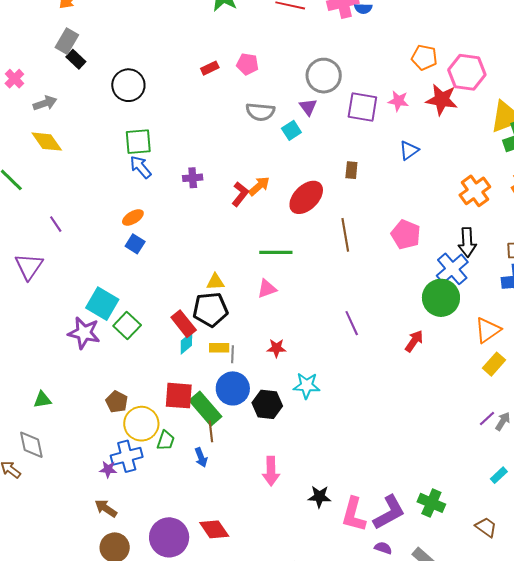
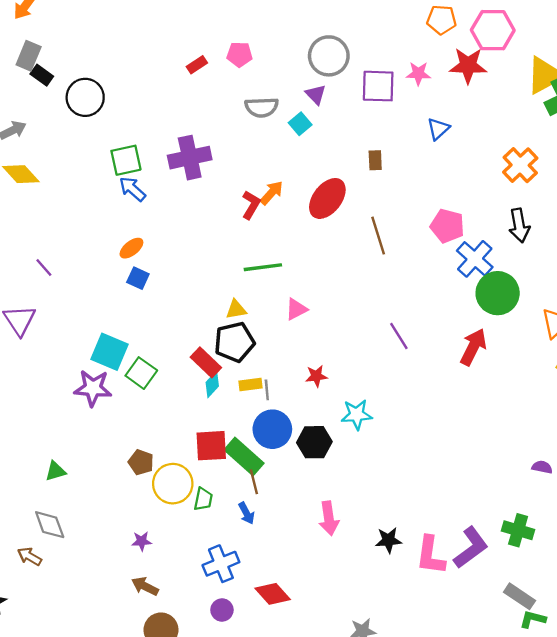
black circle: (128, 85) -> (85, 97), moved
purple cross: (193, 178) -> (190, 158), moved, size x1.8
green line: (276, 252) -> (263, 267), moved
blue cross: (452, 269) -> (475, 259), moved
red arrow: (414, 341) -> (473, 347), size x1.4
blue cross: (127, 456) -> (221, 564), moved
purple circle: (169, 537) -> (222, 610), size x0.5
purple semicircle: (383, 548) -> (542, 467), moved

